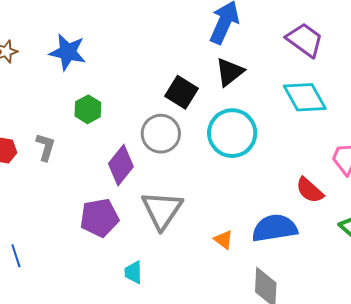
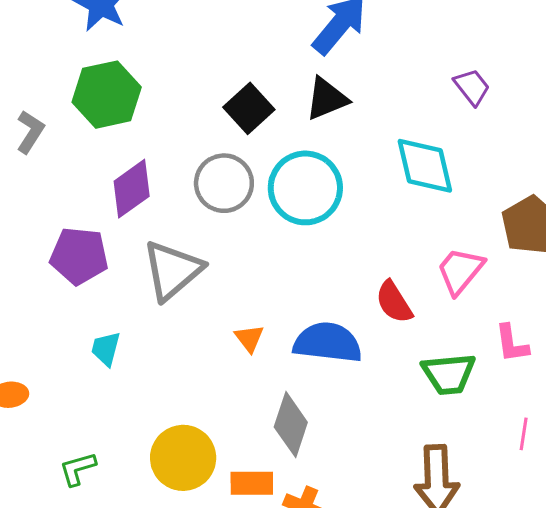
purple trapezoid: (305, 40) -> (472, 87), moved, size x0.7
green hexagon: (88, 109) -> (107, 95), size x1.6
gray circle: (161, 134) -> (224, 183), moved

